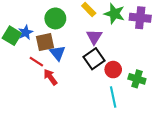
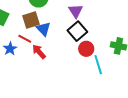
blue star: (26, 32) -> (10, 49), moved
red circle: (113, 70) -> (86, 49), moved

